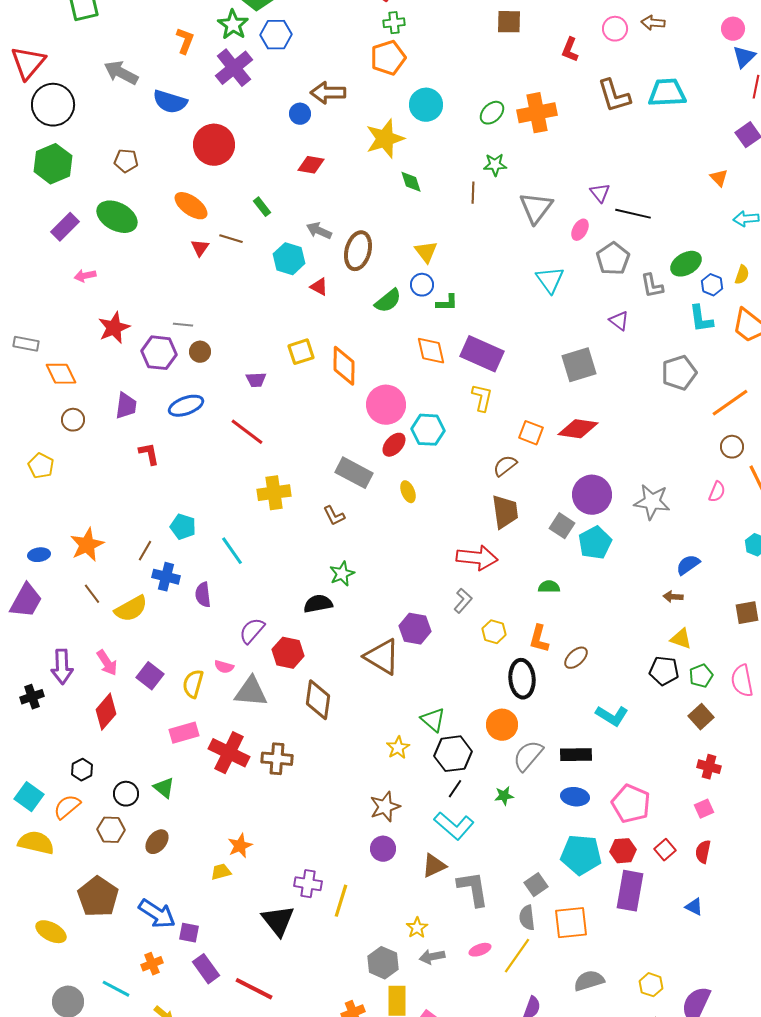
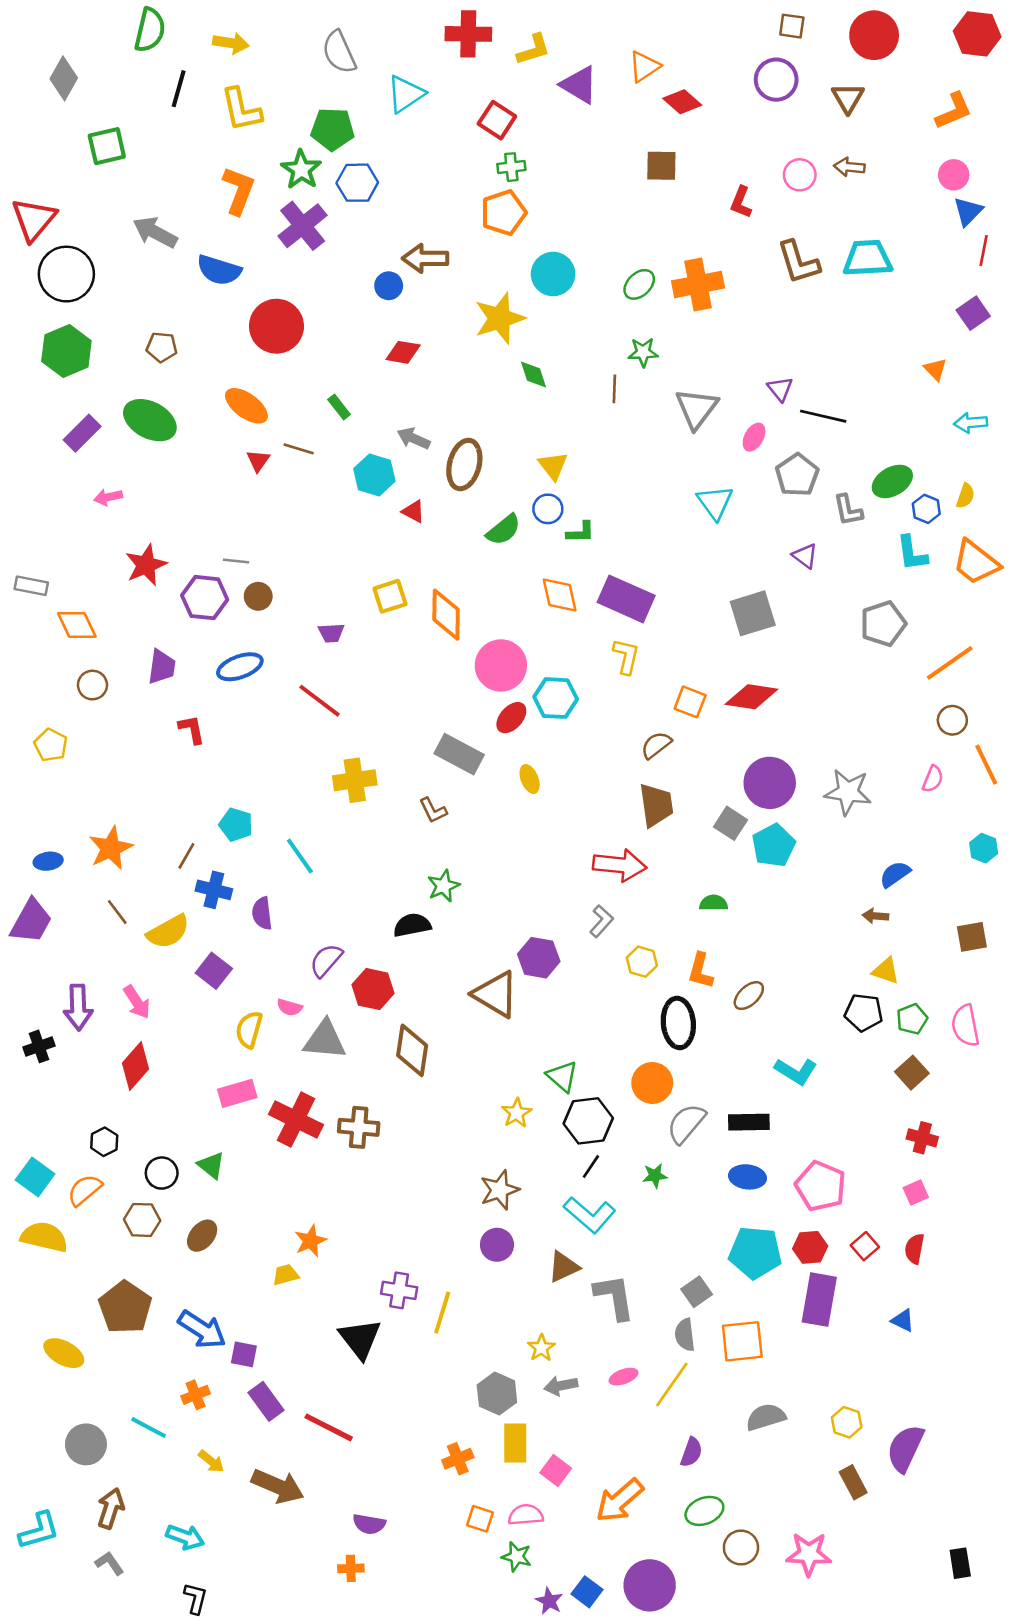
orange L-shape: (185, 41) -> (239, 190), size x1.4
purple square: (150, 676) -> (214, 971), moved

